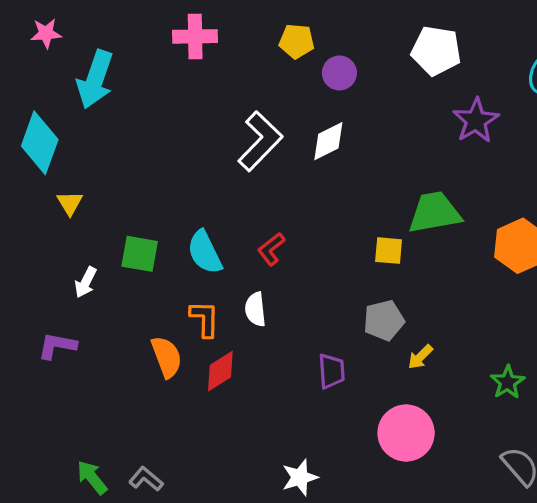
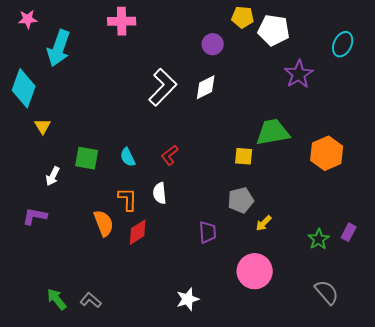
yellow pentagon: (297, 41) -> (243, 17), moved
cyan semicircle: (205, 252) -> (128, 157), size x0.7

